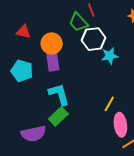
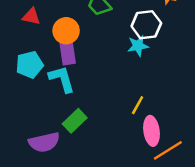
white hexagon: (94, 39) -> (146, 25), moved
cyan pentagon: (22, 71) -> (29, 65), turned -30
cyan L-shape: (59, 94) -> (62, 79), moved

